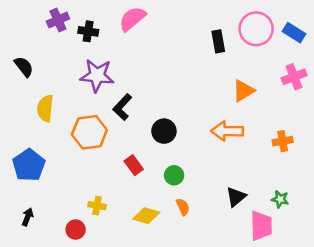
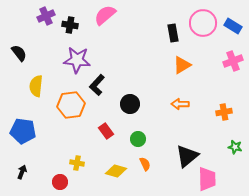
orange triangle: (243, 91) -> (182, 65), moved
orange arrow: (227, 131) -> (180, 104), size x0.7
blue pentagon: (29, 165) -> (23, 131), turned -30
black triangle: (236, 197) -> (187, 156), size x1.4
green star: (280, 199) -> (235, 147), moved

